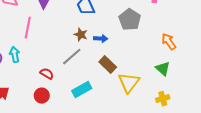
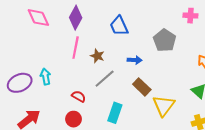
pink line: (28, 28) -> (76, 48), moved
brown star: (81, 35) -> (97, 56), moved
cyan rectangle: (82, 90) -> (115, 113), turned -42

